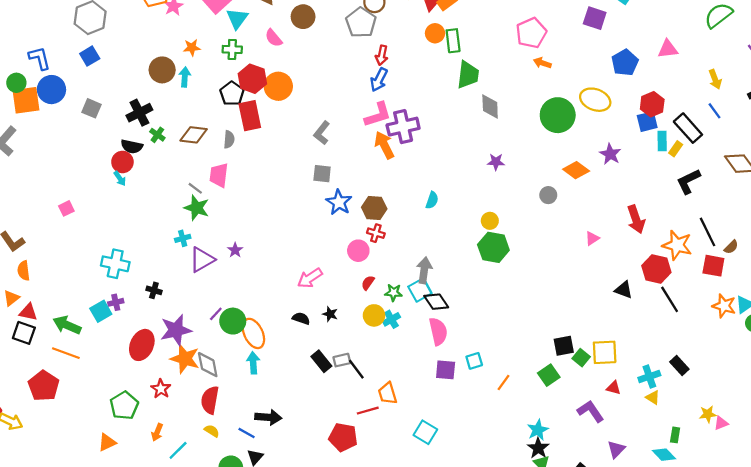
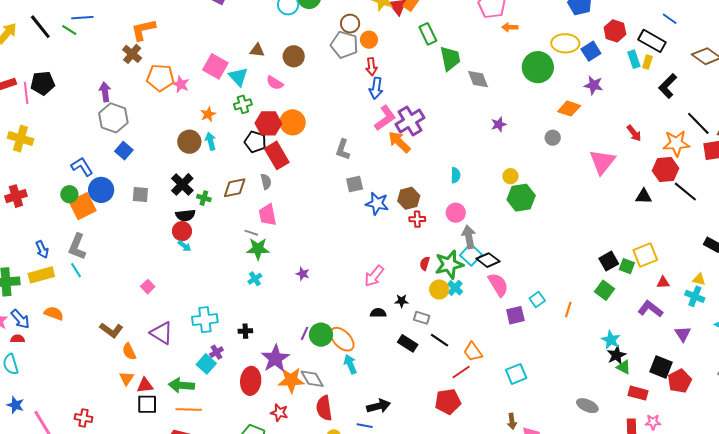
orange circle: (435, 33) -> (369, 40), moved
blue square: (647, 122) -> (591, 51), moved
red arrow: (636, 219) -> (634, 133), size x0.7
pink triangle: (592, 238) -> (602, 162), size x2.0
pink circle: (358, 251) -> (456, 213), moved
purple triangle: (202, 260) -> (162, 333), moved, turned -40
green star: (393, 293) -> (449, 264), size x1.8
gray rectangle: (342, 360) -> (422, 318), moved, turned 49
cyan cross: (649, 376) -> (695, 296), moved, turned -30
cyan square: (425, 432) -> (516, 374), turned -35
black star: (538, 448) -> (616, 355), turned 30

